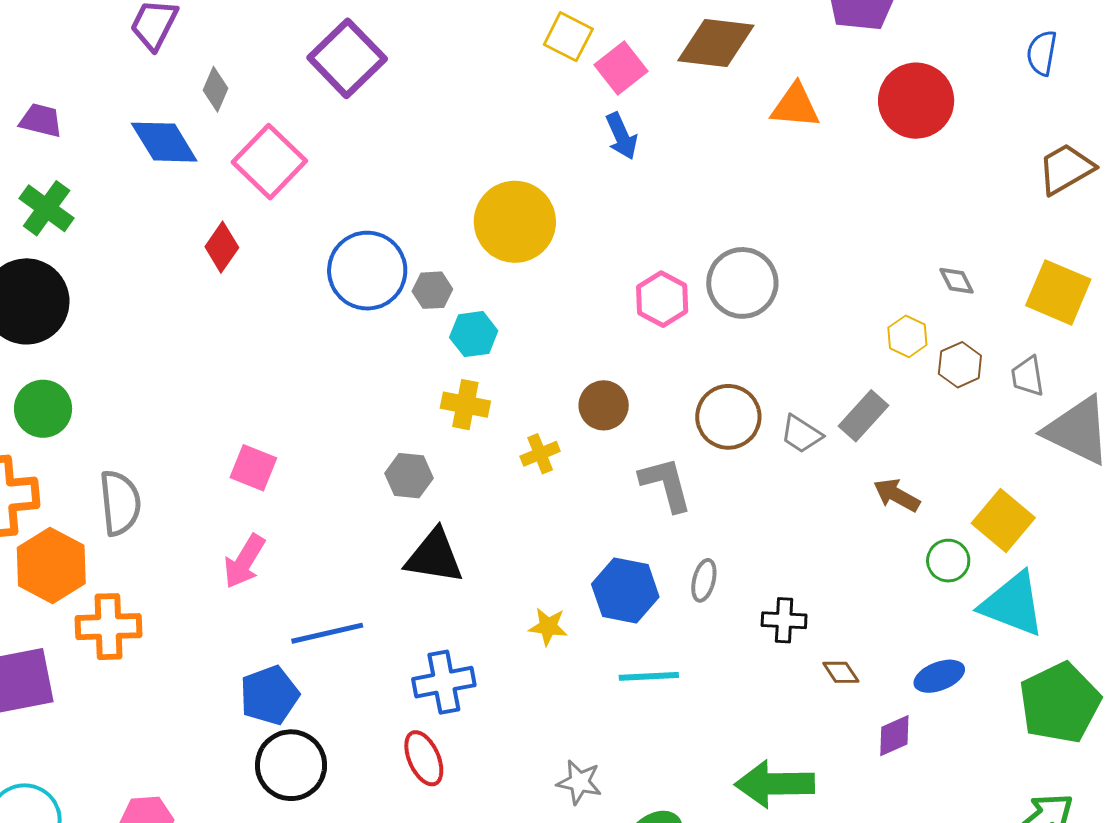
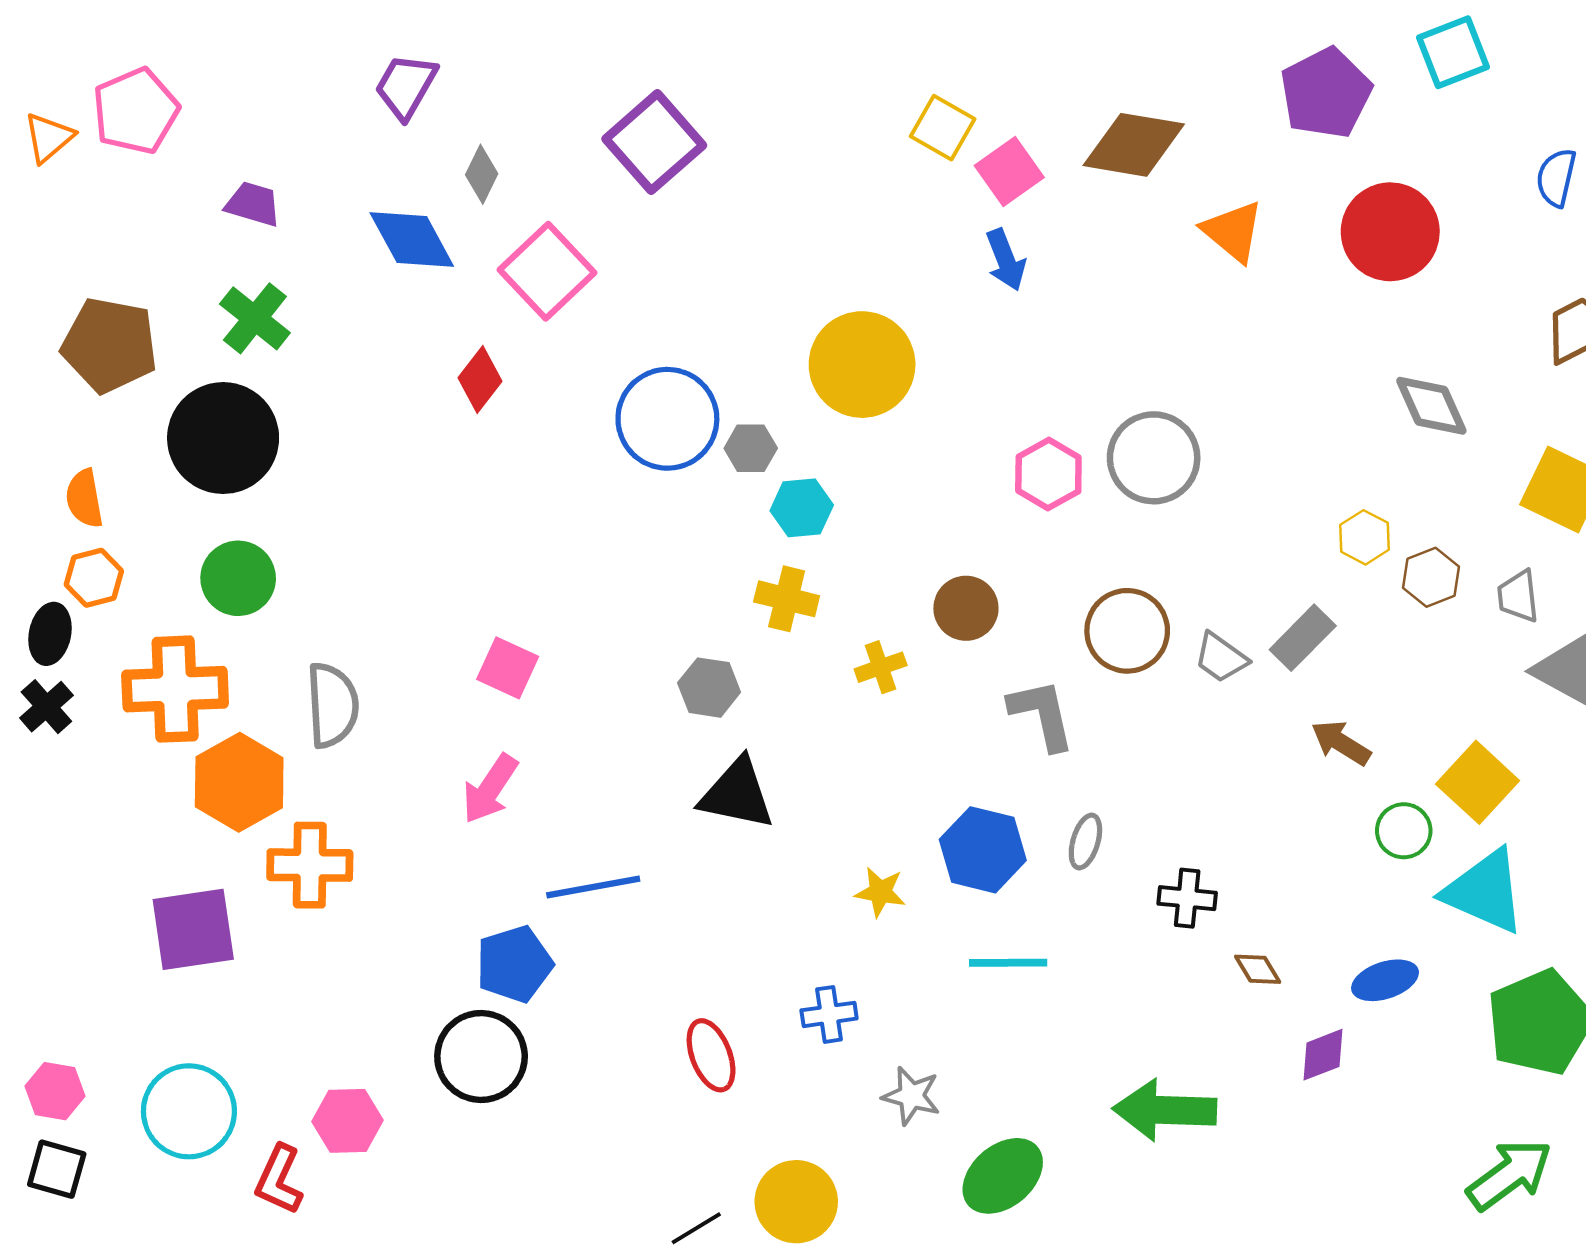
orange triangle: (795, 106) -> (1233, 231), turned 32
gray diamond: (957, 281) -> (1431, 406), moved, size x1.6
blue cross: (444, 682) -> (829, 1014), moved, size x0.7
black circle: (291, 765) -> (481, 1057), moved

